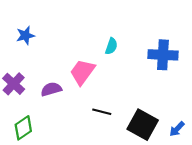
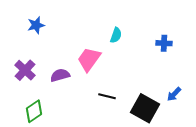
blue cross: (163, 55) -> (164, 43), size x0.6
blue arrow: (177, 129) -> (174, 94), moved

